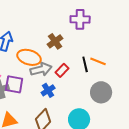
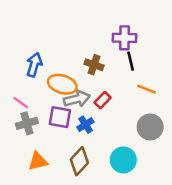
brown cross: (55, 41) -> (94, 65), turned -35
black line: (85, 64) -> (131, 61), moved
purple square: (14, 84) -> (60, 117), moved

